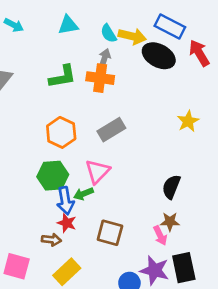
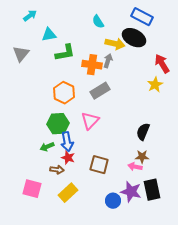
cyan arrow: (14, 25) -> (30, 16), turned -64
cyan triangle: (68, 25) -> (49, 35), moved
yellow arrow: (132, 36) -> (115, 44), moved
red arrow: (199, 53) -> (162, 64), moved
gray arrow: (104, 59) -> (108, 61), moved
orange cross: (100, 78) -> (92, 65), moved
green arrow: (83, 194) -> (47, 147), moved
pink arrow: (160, 236) -> (135, 167), turned 128

